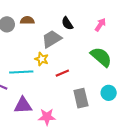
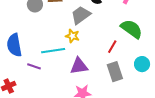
red line: (62, 73) -> (112, 47), moved, turned -32
purple triangle: (23, 105) -> (79, 66), moved

